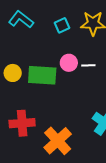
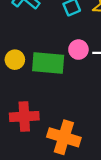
orange cross: (58, 141) -> (64, 137), turned -32

